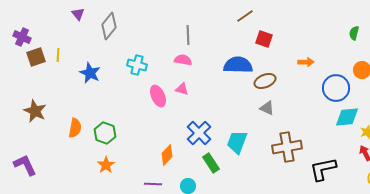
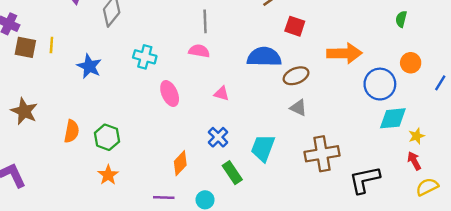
brown square: (36, 57) -> (25, 47), turned 30
orange arrow: (306, 62) -> (344, 53), size x1.8
pink triangle: (182, 89) -> (222, 93), moved
blue cross: (199, 133) -> (218, 137), size x0.7

